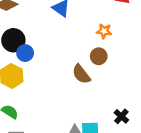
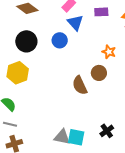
blue circle: (25, 53) -> (60, 40), moved

